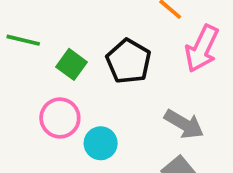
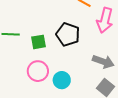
green square: (72, 64) -> (38, 42), turned -35

